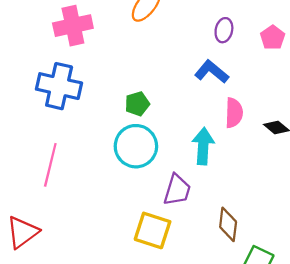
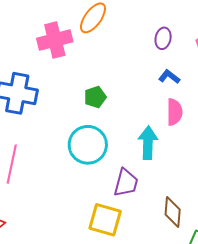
pink cross: (73, 26) -> (55, 40), moved
blue L-shape: (212, 72) -> (169, 77), moved, size x0.7
green pentagon: (137, 104) -> (95, 97), moved

